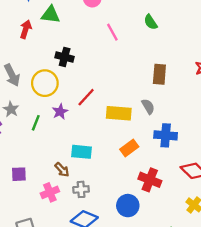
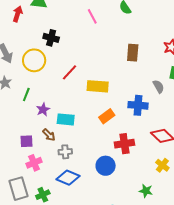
gray semicircle: (148, 106) -> (158, 86), moved
purple star: (60, 112) -> (43, 110), moved
purple square: (19, 174) -> (26, 141), moved
red cross: (150, 180) -> (124, 144), turned -30
pink cross: (50, 192) -> (34, 163), moved

